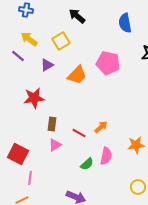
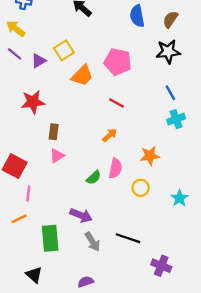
yellow arrow: (29, 39) -> (16, 29), moved
yellow square: (61, 41) -> (64, 50), moved
purple triangle: (47, 65) -> (39, 61), moved
red line: (79, 133) -> (117, 103), moved
yellow circle: (138, 187) -> (141, 188), moved

